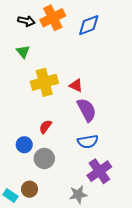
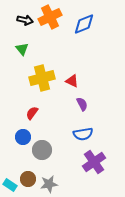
purple semicircle: (87, 110) -> (82, 104), size x0.6
red semicircle: (45, 127) -> (32, 113), moved
gray star: (78, 194) -> (49, 184), moved

